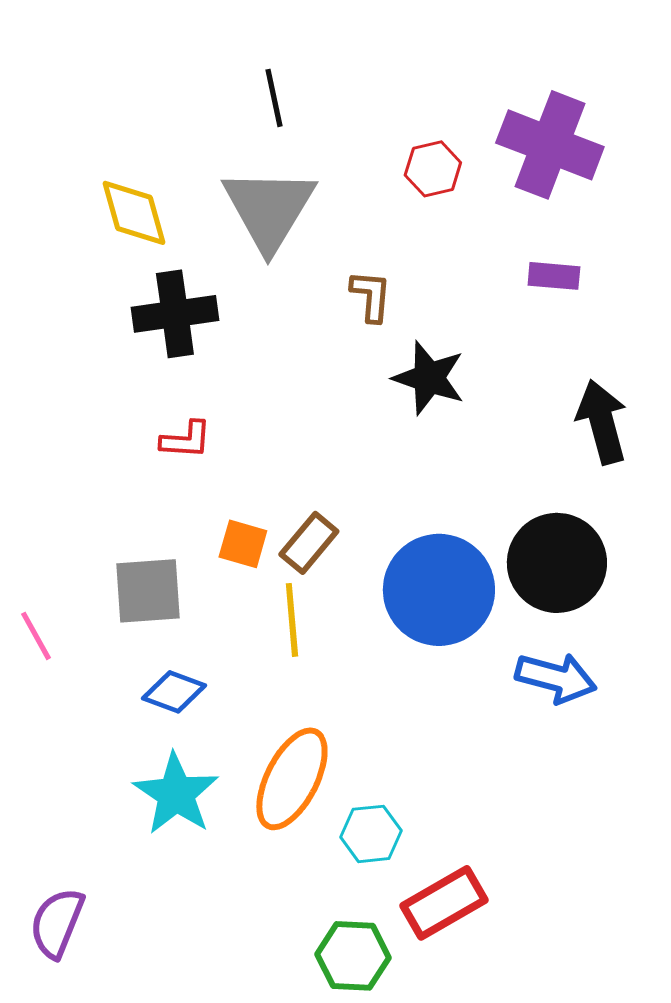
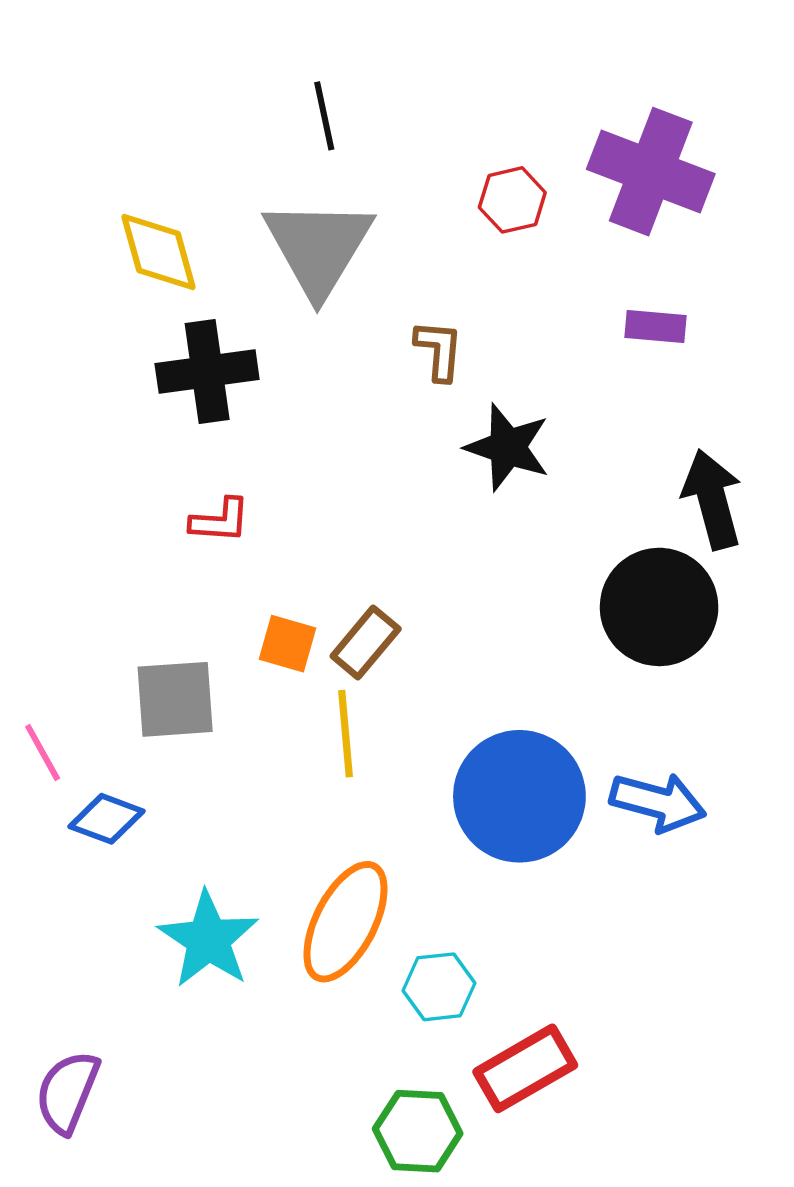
black circle: (557, 563) -> (659, 607), moved
blue circle: (439, 590) -> (519, 796), moved
blue diamond: (174, 692) -> (106, 819), moved

